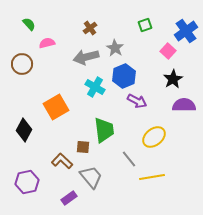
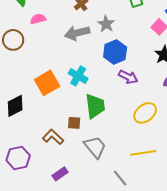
cyan cross: (95, 87) -> (78, 76), moved
black diamond: (24, 130) -> (15, 106), turned 35
gray line: (129, 159) -> (120, 178), moved
gray trapezoid: (91, 177) -> (95, 147), moved

